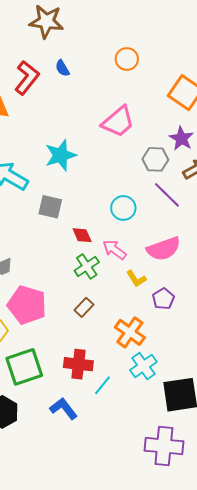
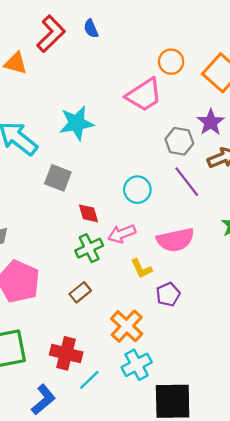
orange circle: (127, 59) -> (171, 62), moved
pink arrow: (114, 250) -> (122, 234), turned -65
blue L-shape: (63, 409) -> (43, 400), turned 80

